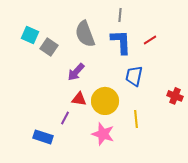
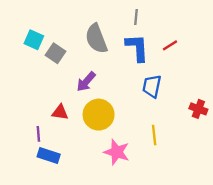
red triangle: (79, 99) -> (60, 112), moved
yellow circle: (105, 101) -> (99, 115), moved
purple line: (65, 118) -> (38, 134), moved, turned -32

